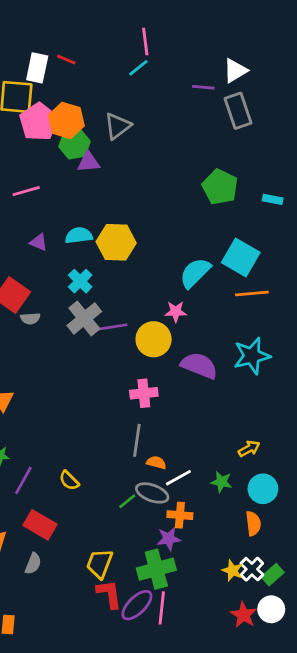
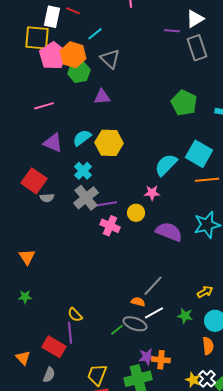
cyan line: (138, 68) -> (95, 34), moved
gray triangle: (118, 126) -> (110, 59), turned -40
purple triangle: (88, 162) -> (102, 97), moved
cyan semicircle: (79, 235) -> (82, 138), turned -30
purple triangle: (39, 242) -> (53, 143), size x1.5
yellow circle: (154, 339) -> (136, 213), size x0.7
pink cross: (144, 393) -> (110, 226), moved, turned 30
gray line: (137, 440) -> (153, 286), moved, turned 35
purple line: (23, 480) -> (70, 333), moved, turned -35
orange cross: (180, 515) -> (161, 360), moved

